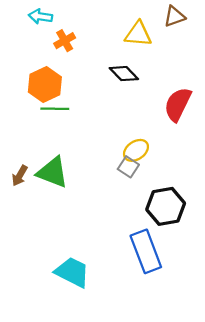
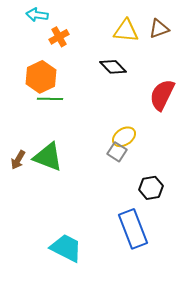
brown triangle: (174, 16) -> (159, 29), moved
black hexagon: (166, 206) -> (151, 188), size x0.7

